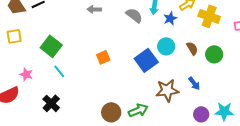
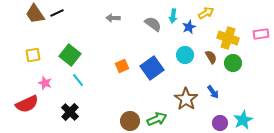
yellow cross: (209, 16) -> (228, 38), moved
yellow square: (14, 36) -> (33, 55), moved
blue square: (146, 60) -> (152, 68), moved
brown star: (167, 90) -> (186, 99), turned -30
cyan star: (224, 111) -> (243, 120), turned -30

